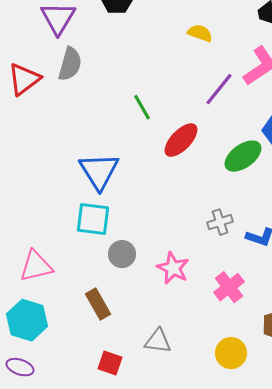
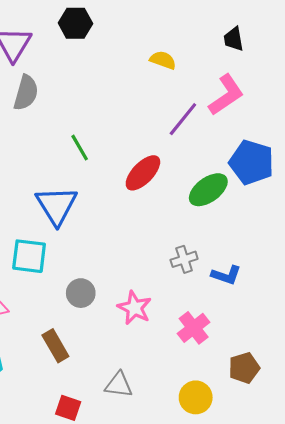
green line: (142, 107) -> (80, 148), moved
cyan square: (93, 219) -> (29, 256), moved

